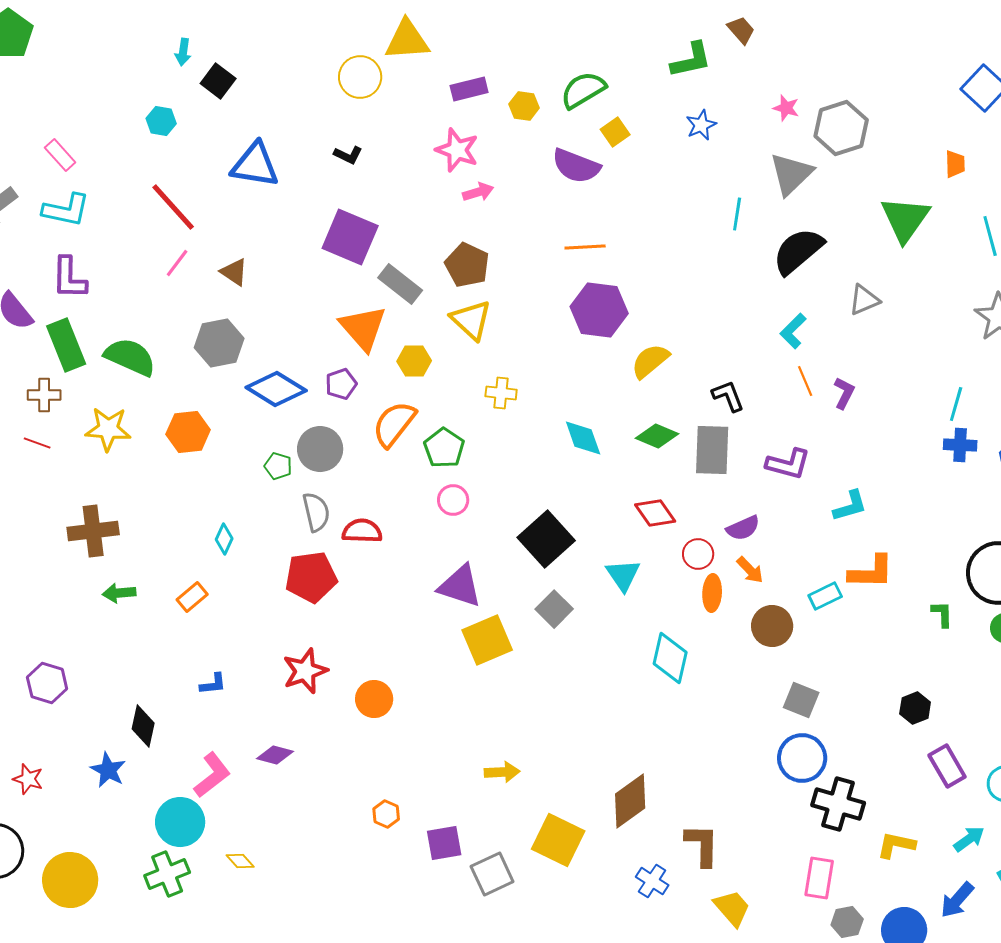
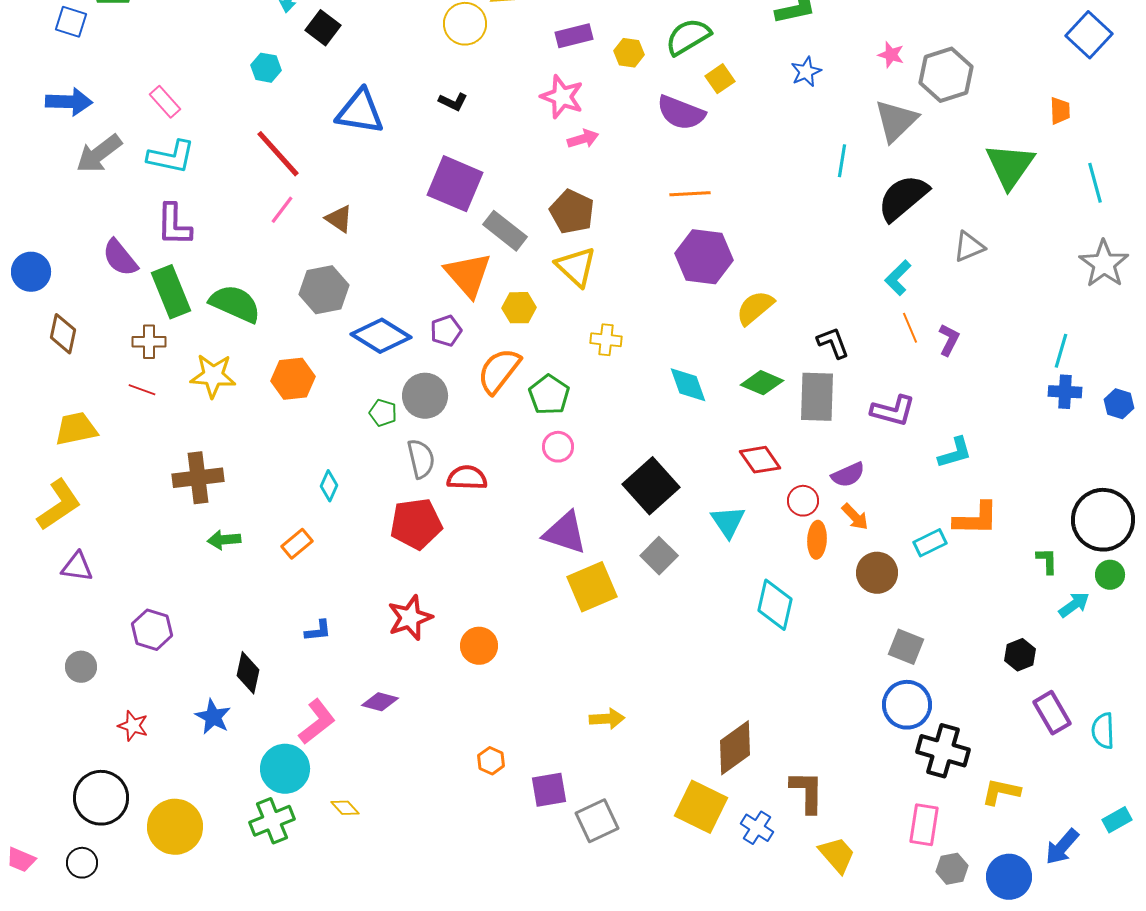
cyan arrow: (969, 839) -> (1074, 605), moved
yellow square: (558, 840) -> (701, 807), moved

